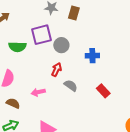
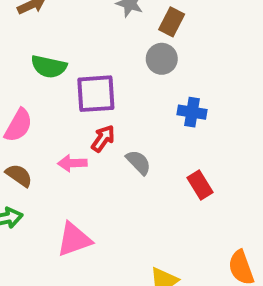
purple square: (41, 35) -> (96, 94), moved
gray circle: (61, 45) -> (162, 59), moved
red arrow: (56, 70) -> (103, 138), moved

